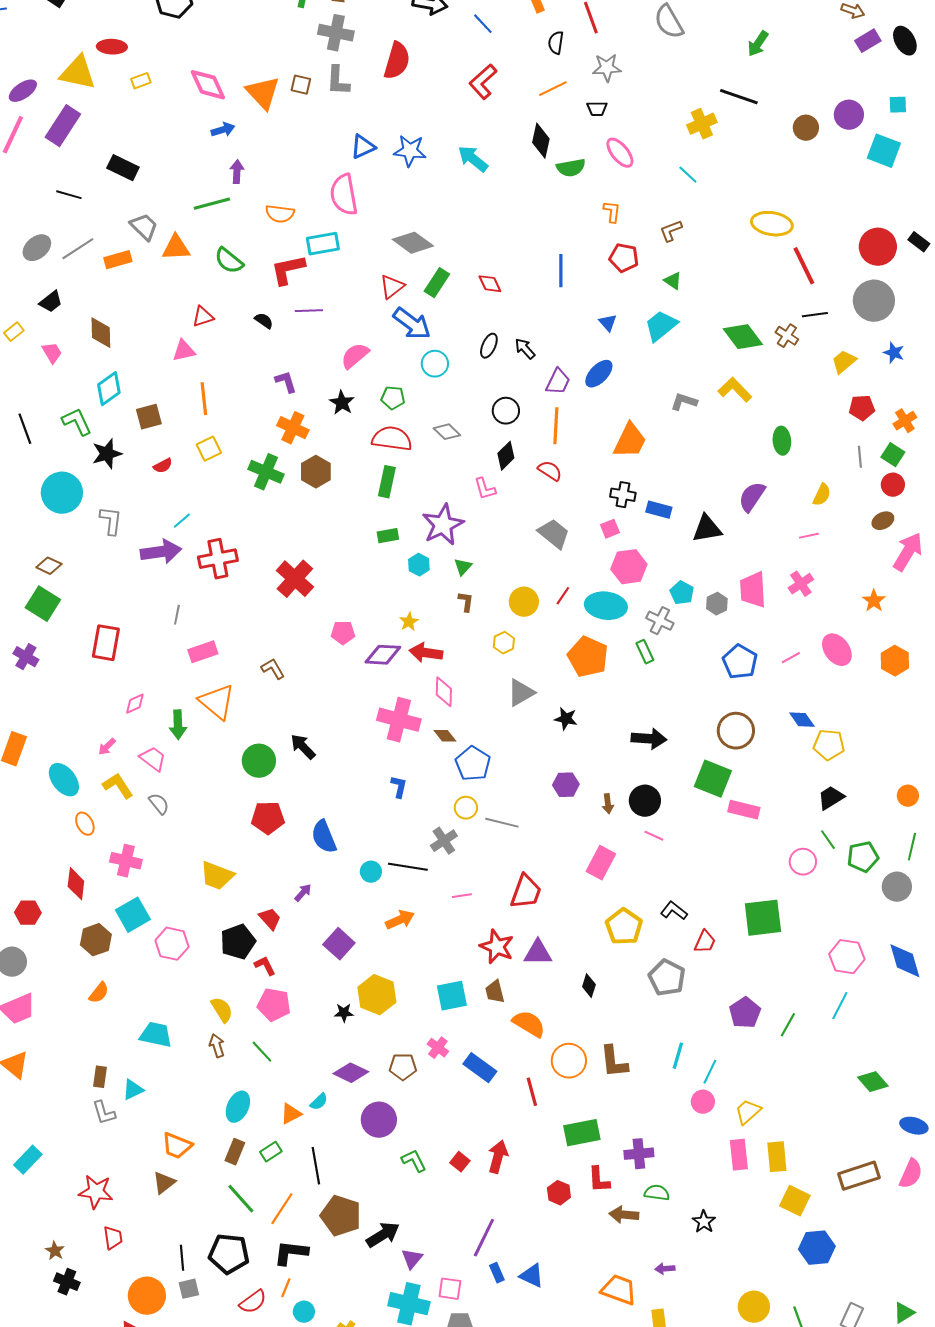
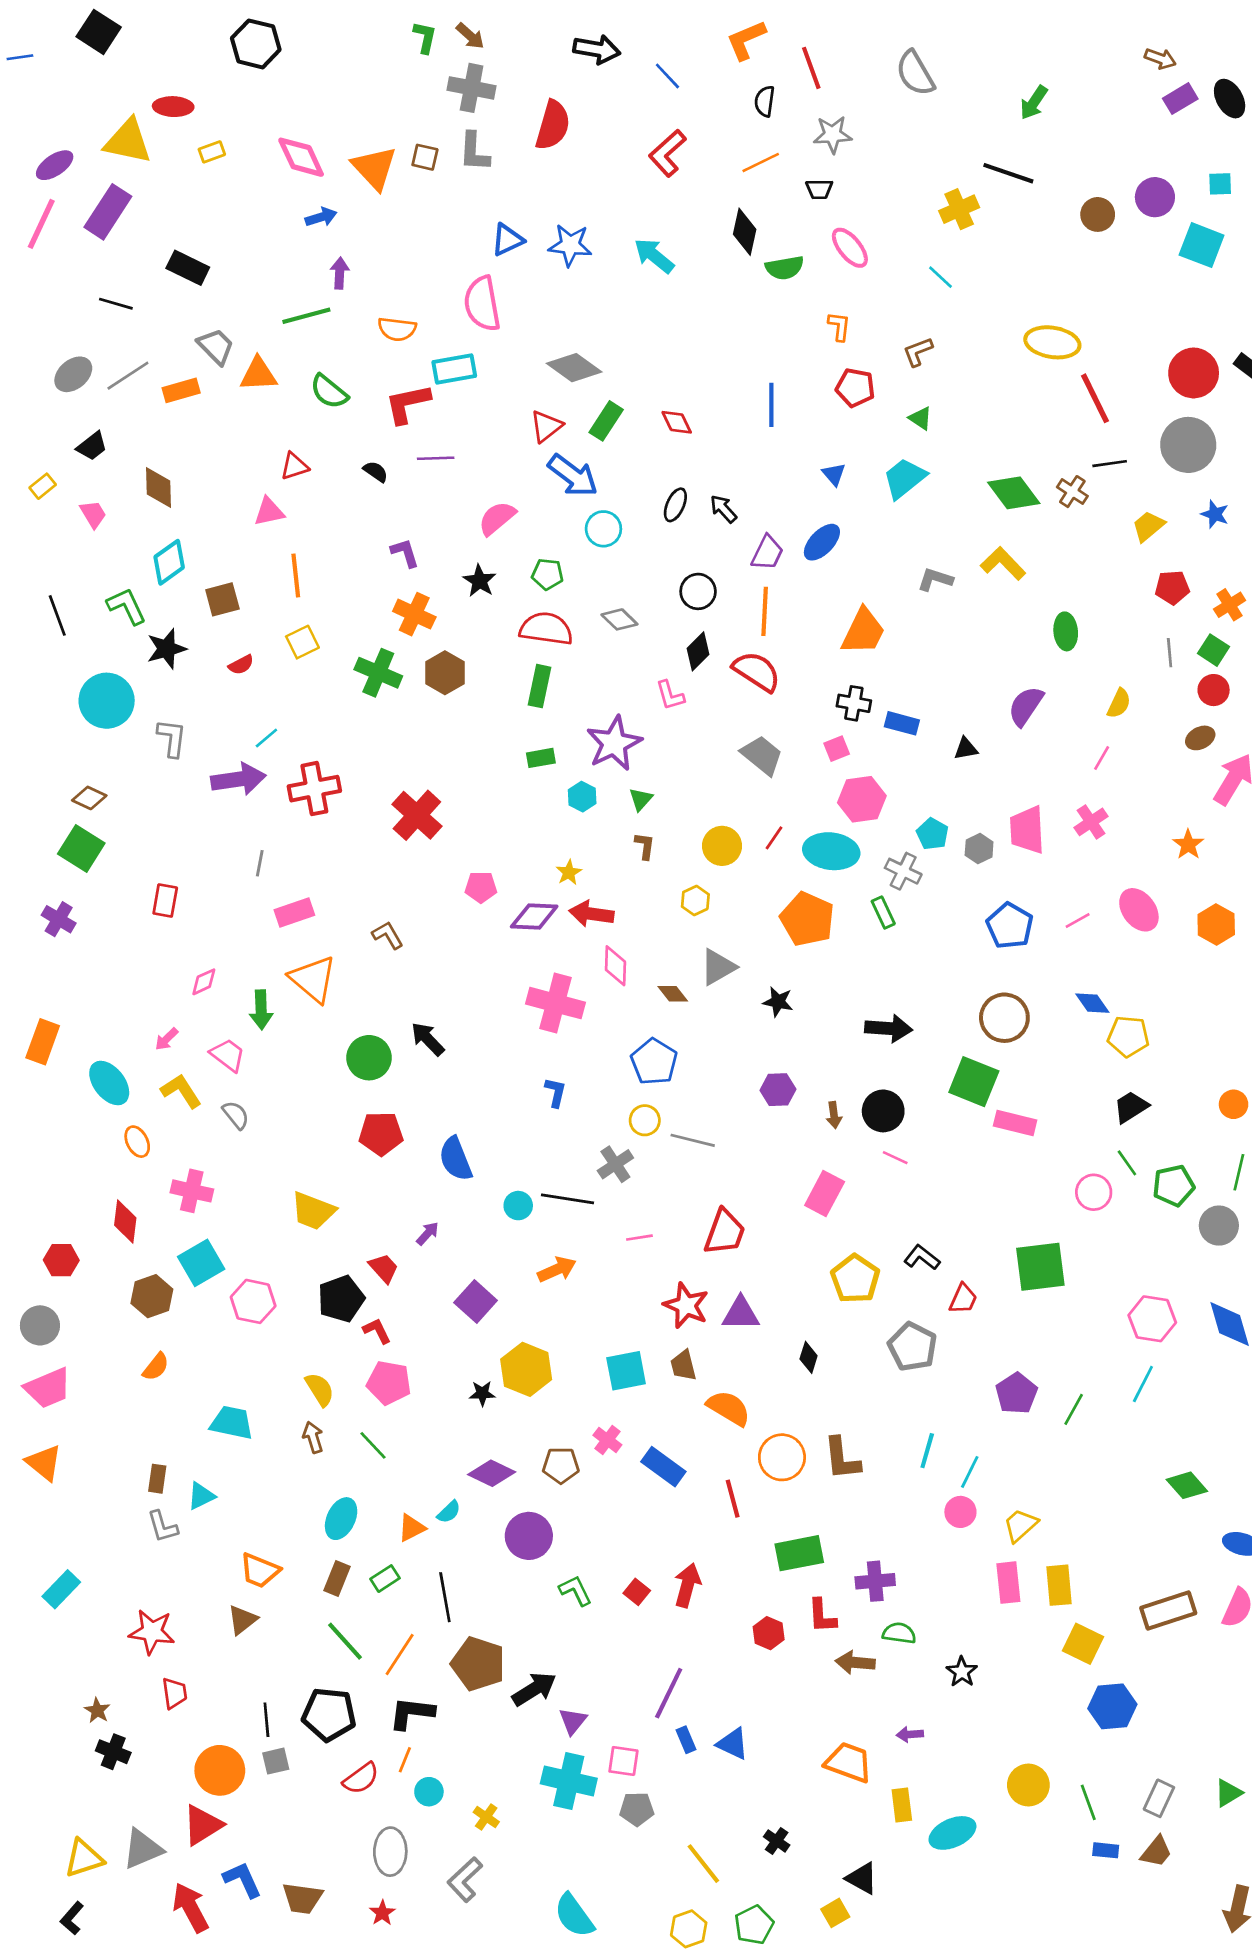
red semicircle: (550, 471) -> (757, 671), size x1.5
black triangle: (707, 529) -> (966, 749), size x0.6
pink line: (809, 536) -> (1102, 758), turned -48
red rectangle: (106, 643) -> (165, 900), size x0.7
brown diamond: (445, 736) -> (673, 994), moved

